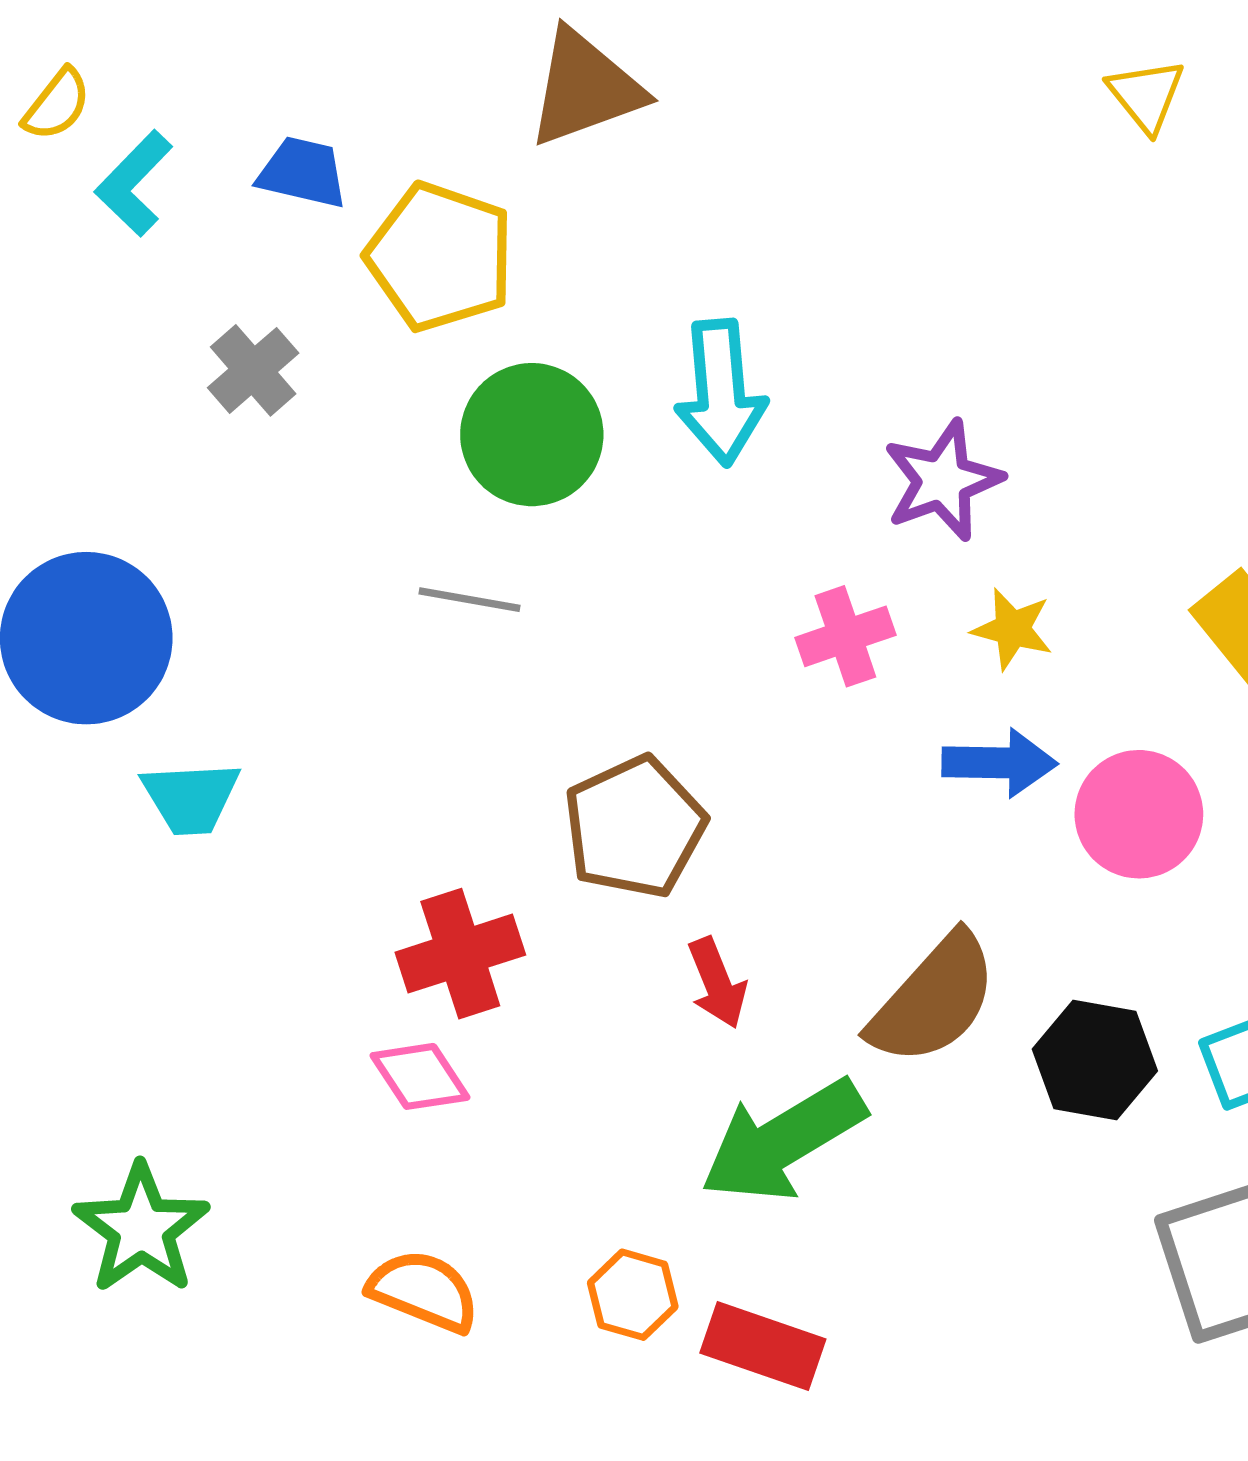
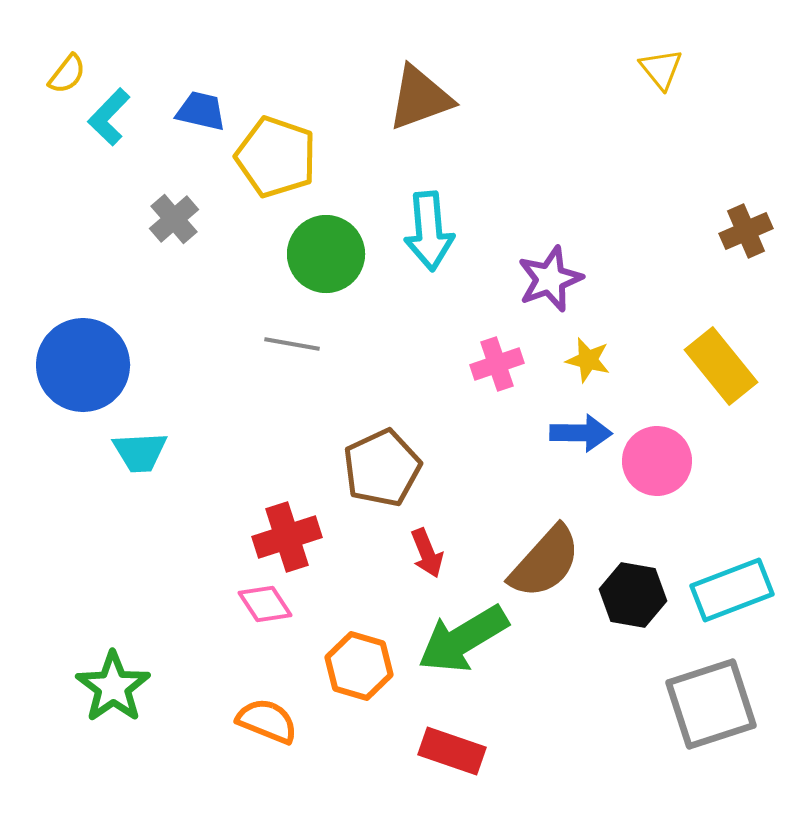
brown triangle: (585, 88) -> (420, 98), moved
orange hexagon: (633, 1295) -> (359, 666), moved, size x1.4

